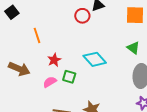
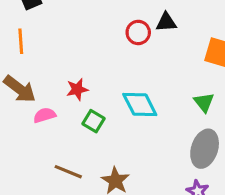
orange line: (37, 35) -> (21, 41), moved
pink semicircle: (50, 82) -> (45, 115), moved

